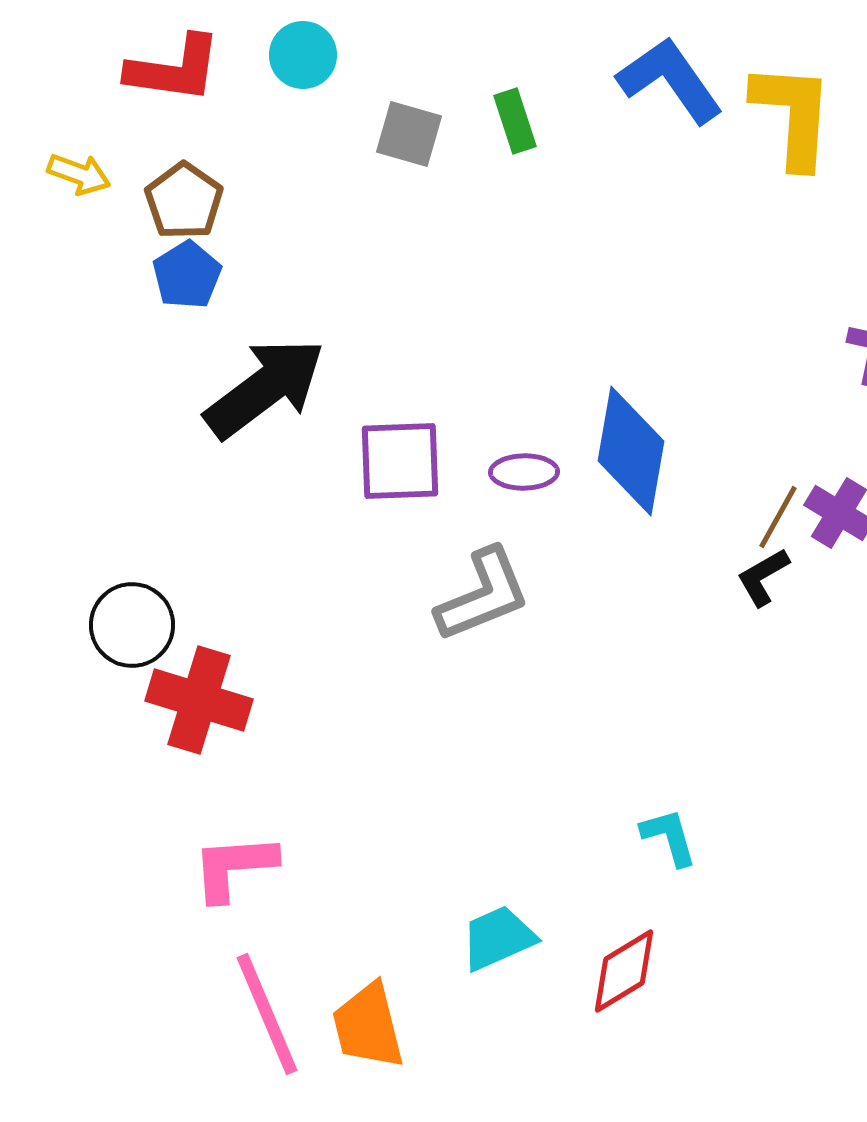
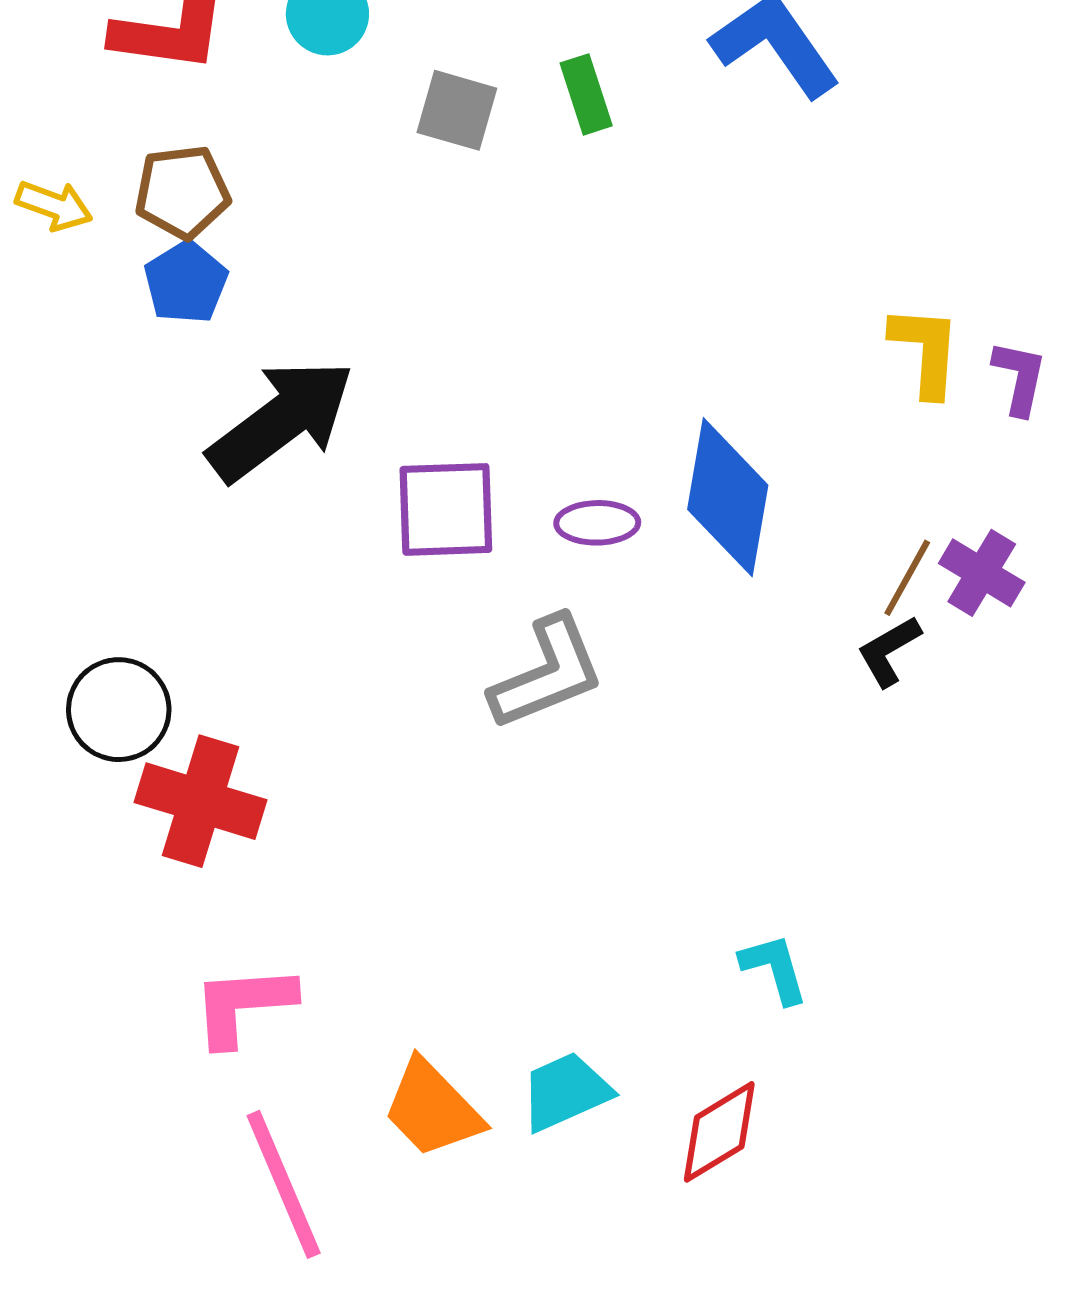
yellow L-shape: (793, 115) -> (926, 351), moved, size x0.7
yellow arrow: (79, 174) -> (54, 205), moved
brown pentagon: (184, 201) -> (182, 192), turned 30
orange trapezoid: (368, 1026) -> (432, 1109), moved, turned -30

